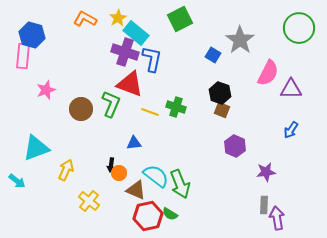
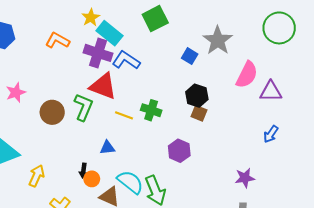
orange L-shape: (85, 19) -> (57, 40), moved
blue L-shape: (152, 59) -> (126, 60), turned -68
purple hexagon: (235, 146) -> (179, 151), moved

